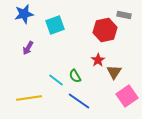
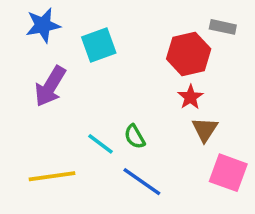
purple arrow: (28, 48) -> (50, 86), size x1.6
red star: (98, 60) -> (190, 97), moved
pink square: (127, 96) -> (228, 173), turned -35

